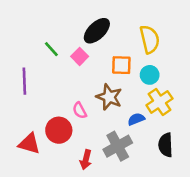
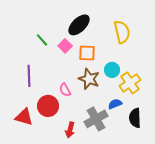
orange square: (121, 65) -> (87, 53), moved
cyan circle: (150, 75) -> (112, 70), moved
purple line: (24, 81) -> (29, 76), moved
blue semicircle: (136, 119) -> (115, 104), moved

